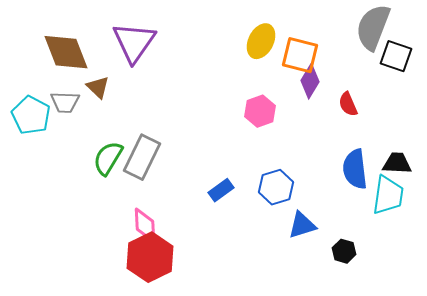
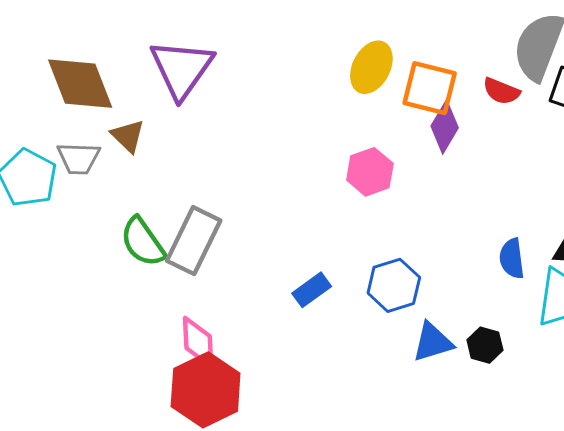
red semicircle: (348, 104) -> (501, 91), moved, turned -45
green semicircle: (108, 158) -> (143, 242), turned -66
blue semicircle: (355, 169) -> (512, 258), size x0.7
black hexagon: (344, 251) -> (485, 345), moved

